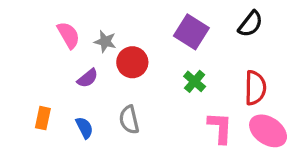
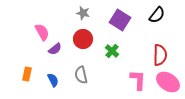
pink semicircle: (68, 35) -> (42, 32), moved
gray star: (105, 41) -> (83, 13), moved
green cross: (195, 81) -> (112, 51), moved

